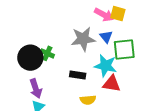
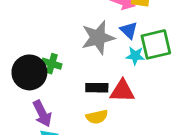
cyan star: (105, 66) -> (135, 56), moved, size x0.6
red triangle: (112, 84) -> (122, 91), moved
yellow semicircle: (88, 100) -> (97, 117), moved

